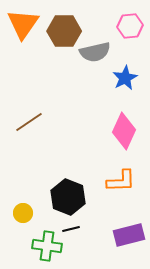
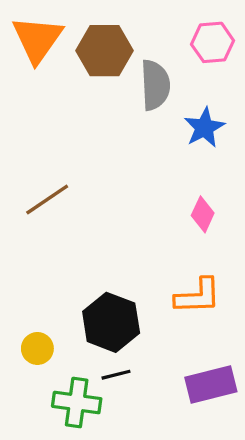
gray semicircle: (95, 52) -> (155, 85), turned -80
pink diamond: (124, 131) -> (203, 214), size x0.6

